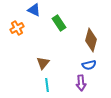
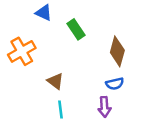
orange cross: (17, 28) -> (22, 51), moved, size x1.5
brown triangle: (43, 63) -> (55, 81), turned -32

